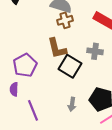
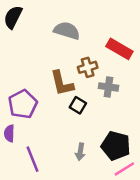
brown cross: (65, 20) -> (88, 67), moved
black square: (70, 66) -> (78, 105), size x0.6

